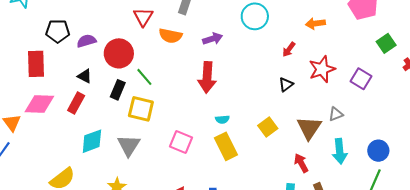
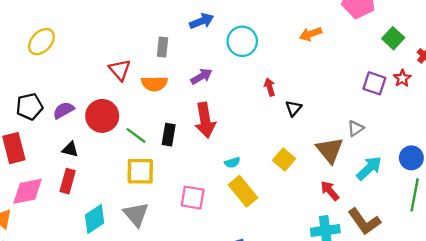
red arrow: (289, 49) -> (270, 87), moved, turned 140
red star: (322, 69) -> (402, 78), moved, size x0.6
black rectangle: (118, 90) -> (169, 135), moved
cyan arrow: (340, 151) -> (369, 168), turned -115

